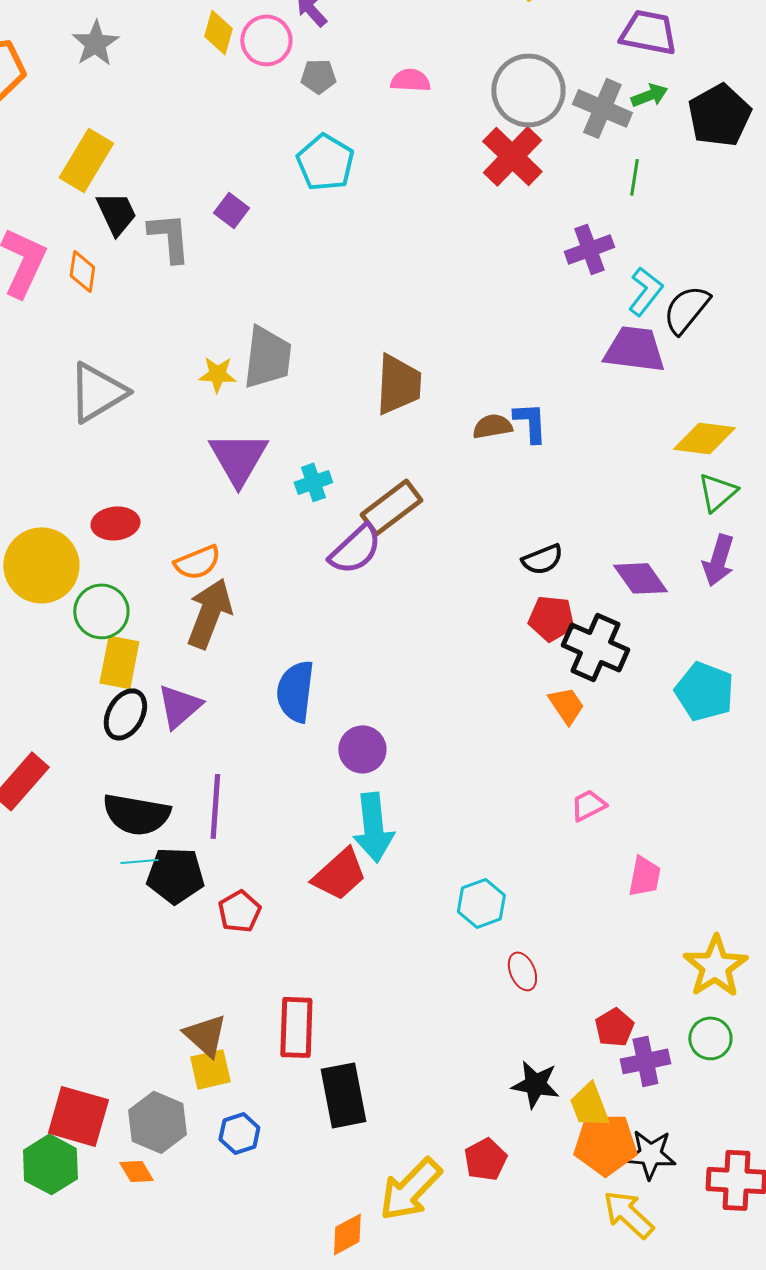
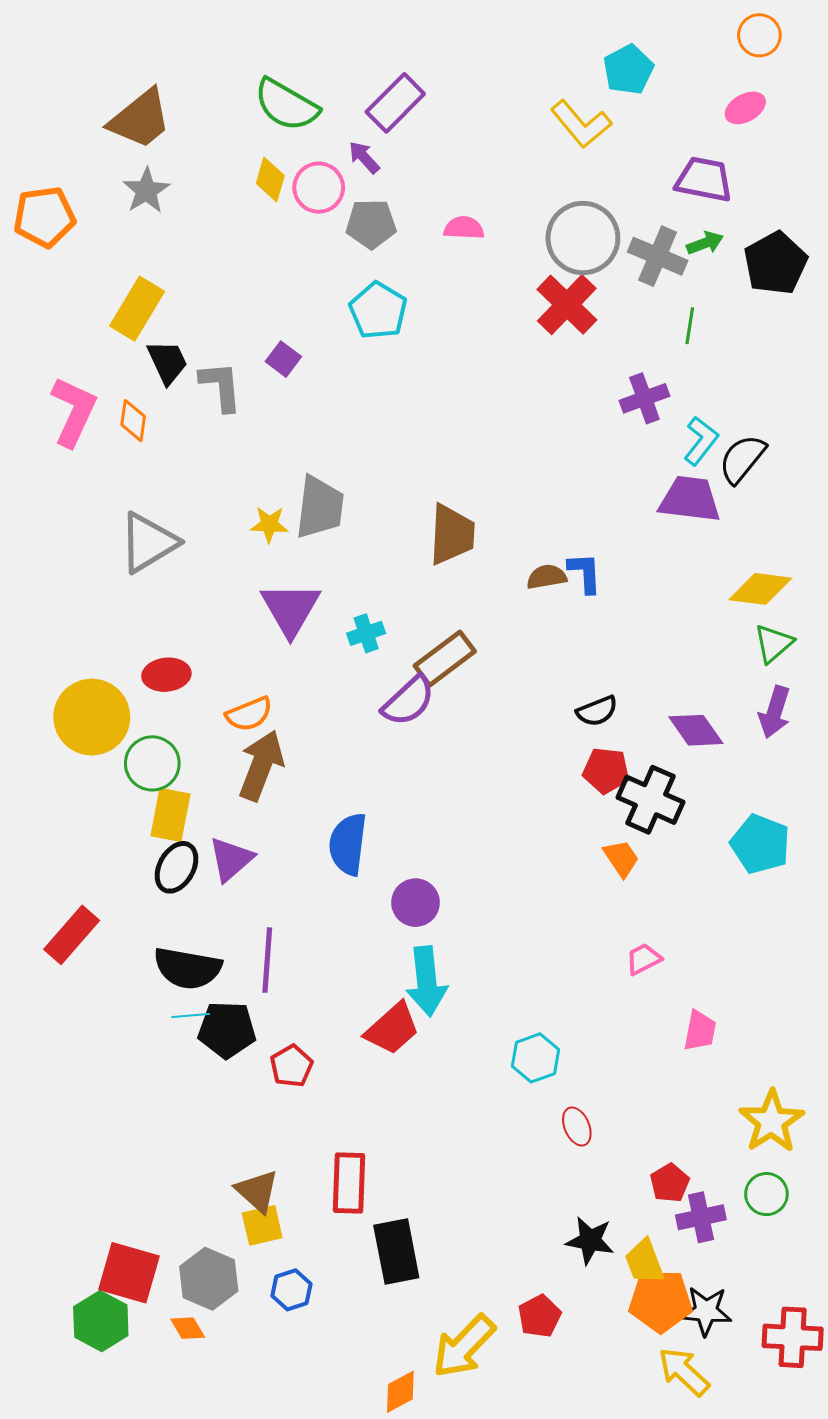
gray pentagon: (318, 76) -> (371, 224), size x1.4

